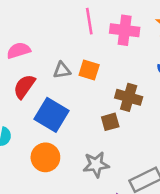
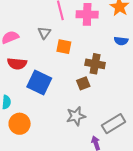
gray triangle: (62, 70) -> (44, 33), moved, turned -40
red semicircle: (24, 87) -> (17, 64), turned -114
orange circle: (45, 157) -> (20, 124), moved

